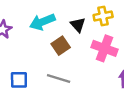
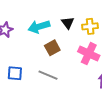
black triangle: (78, 25) -> (68, 23), moved

